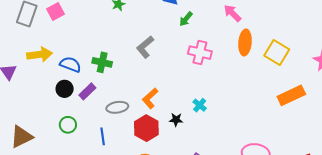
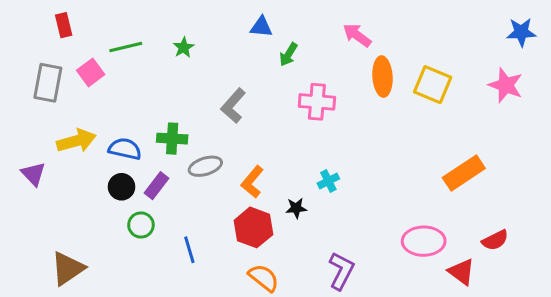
orange rectangle: (291, 95) -> (464, 173), moved
cyan cross: (200, 105) -> (328, 181), turned 32
gray ellipse: (117, 107) -> (205, 166), moved
green circle: (68, 125) -> (141, 225), moved

